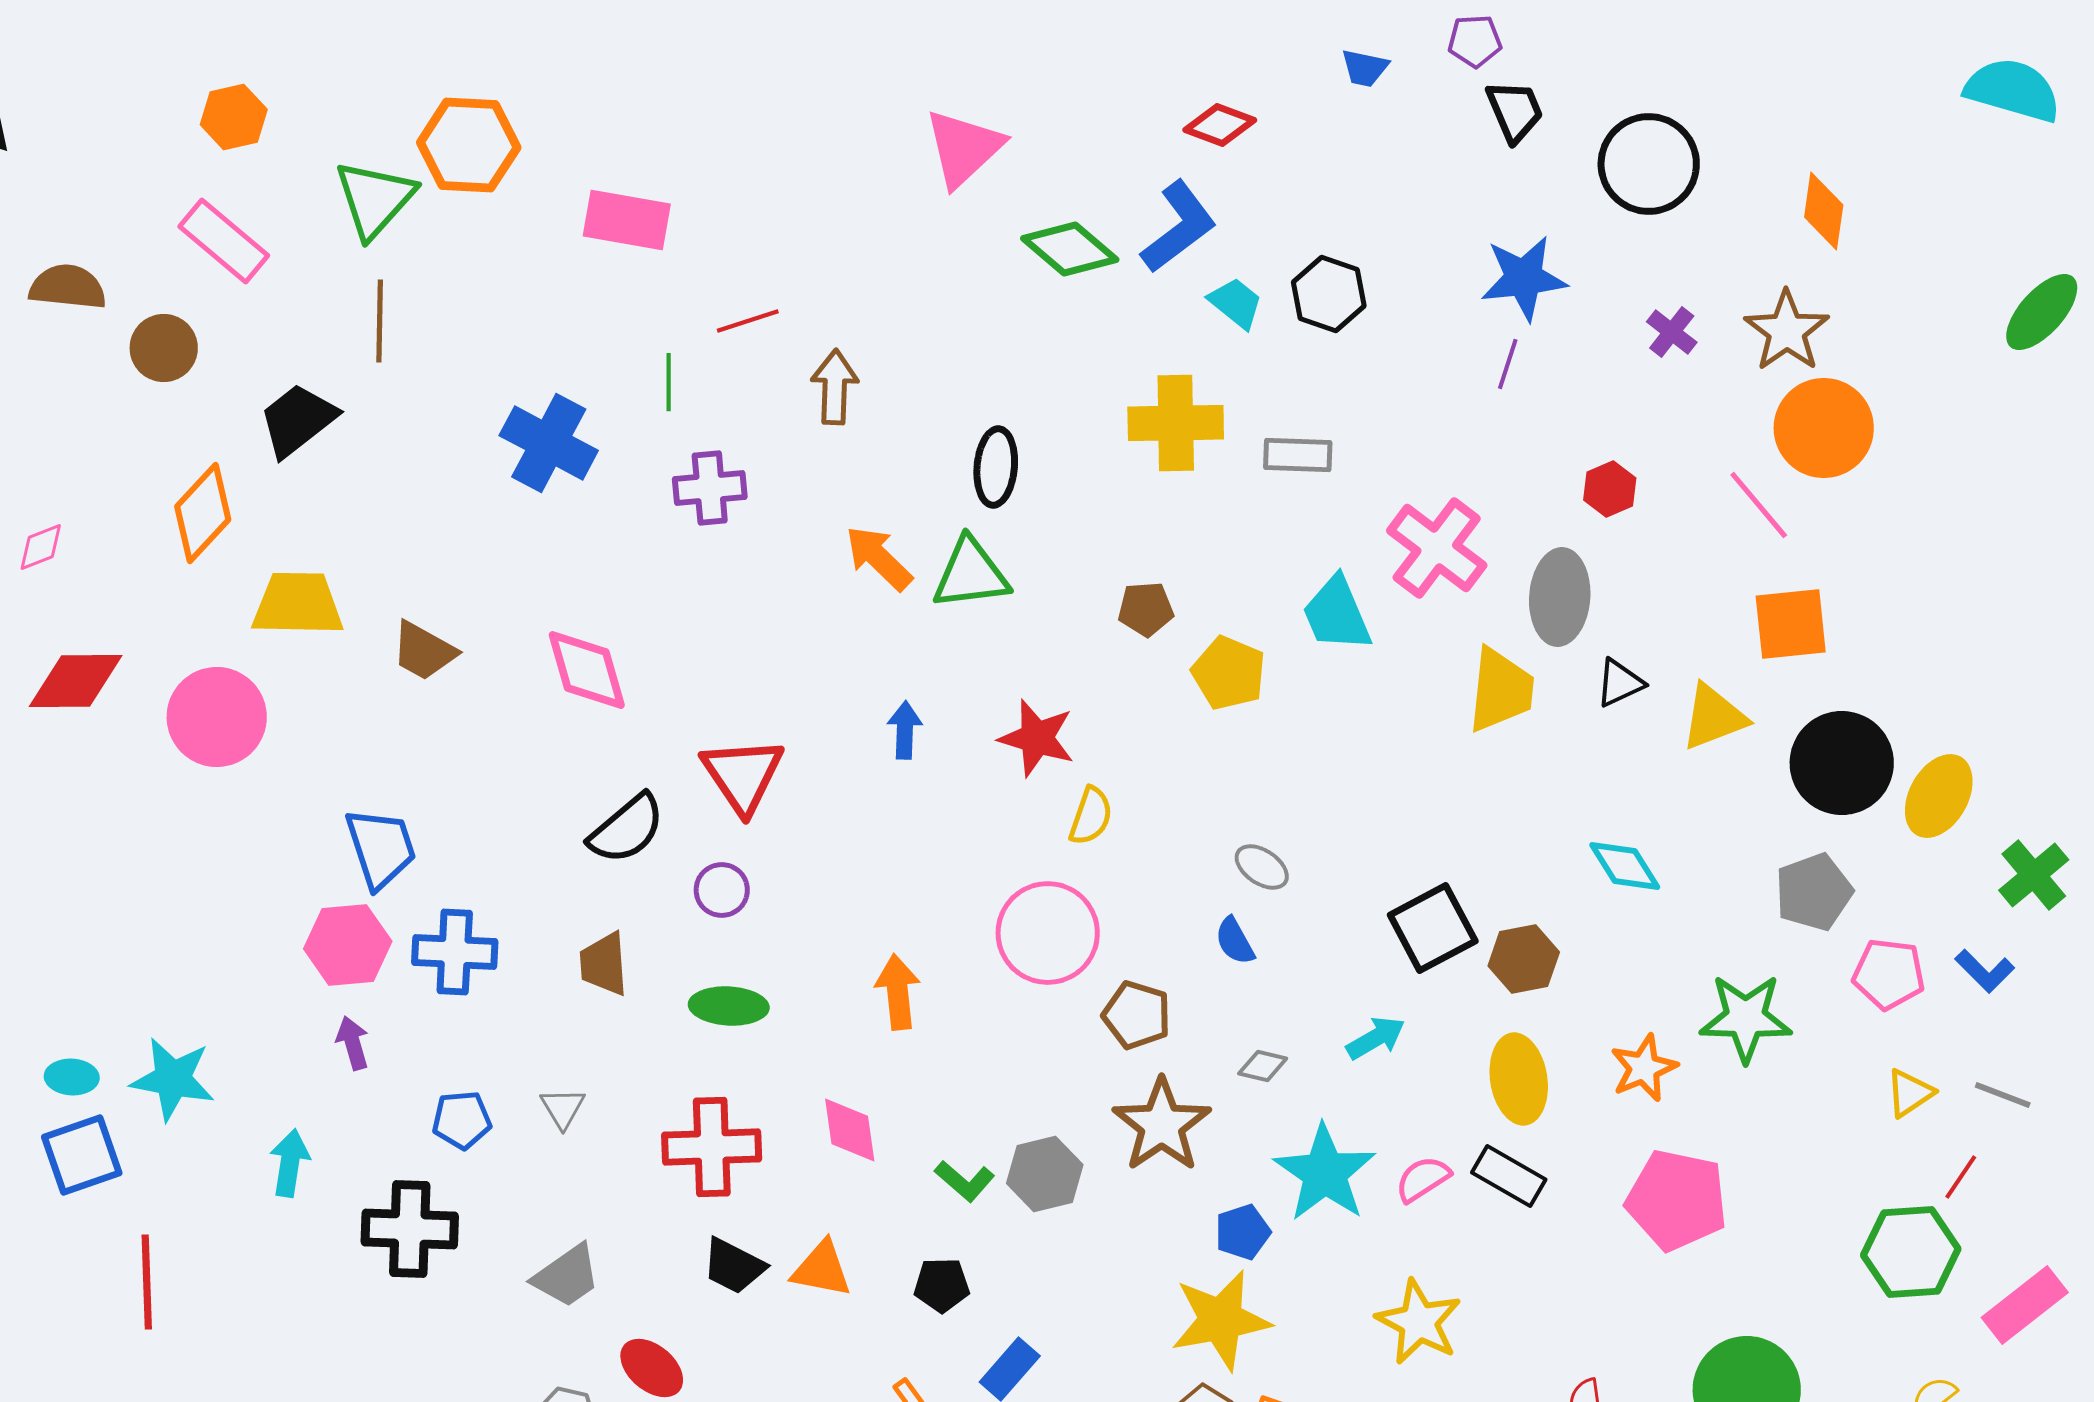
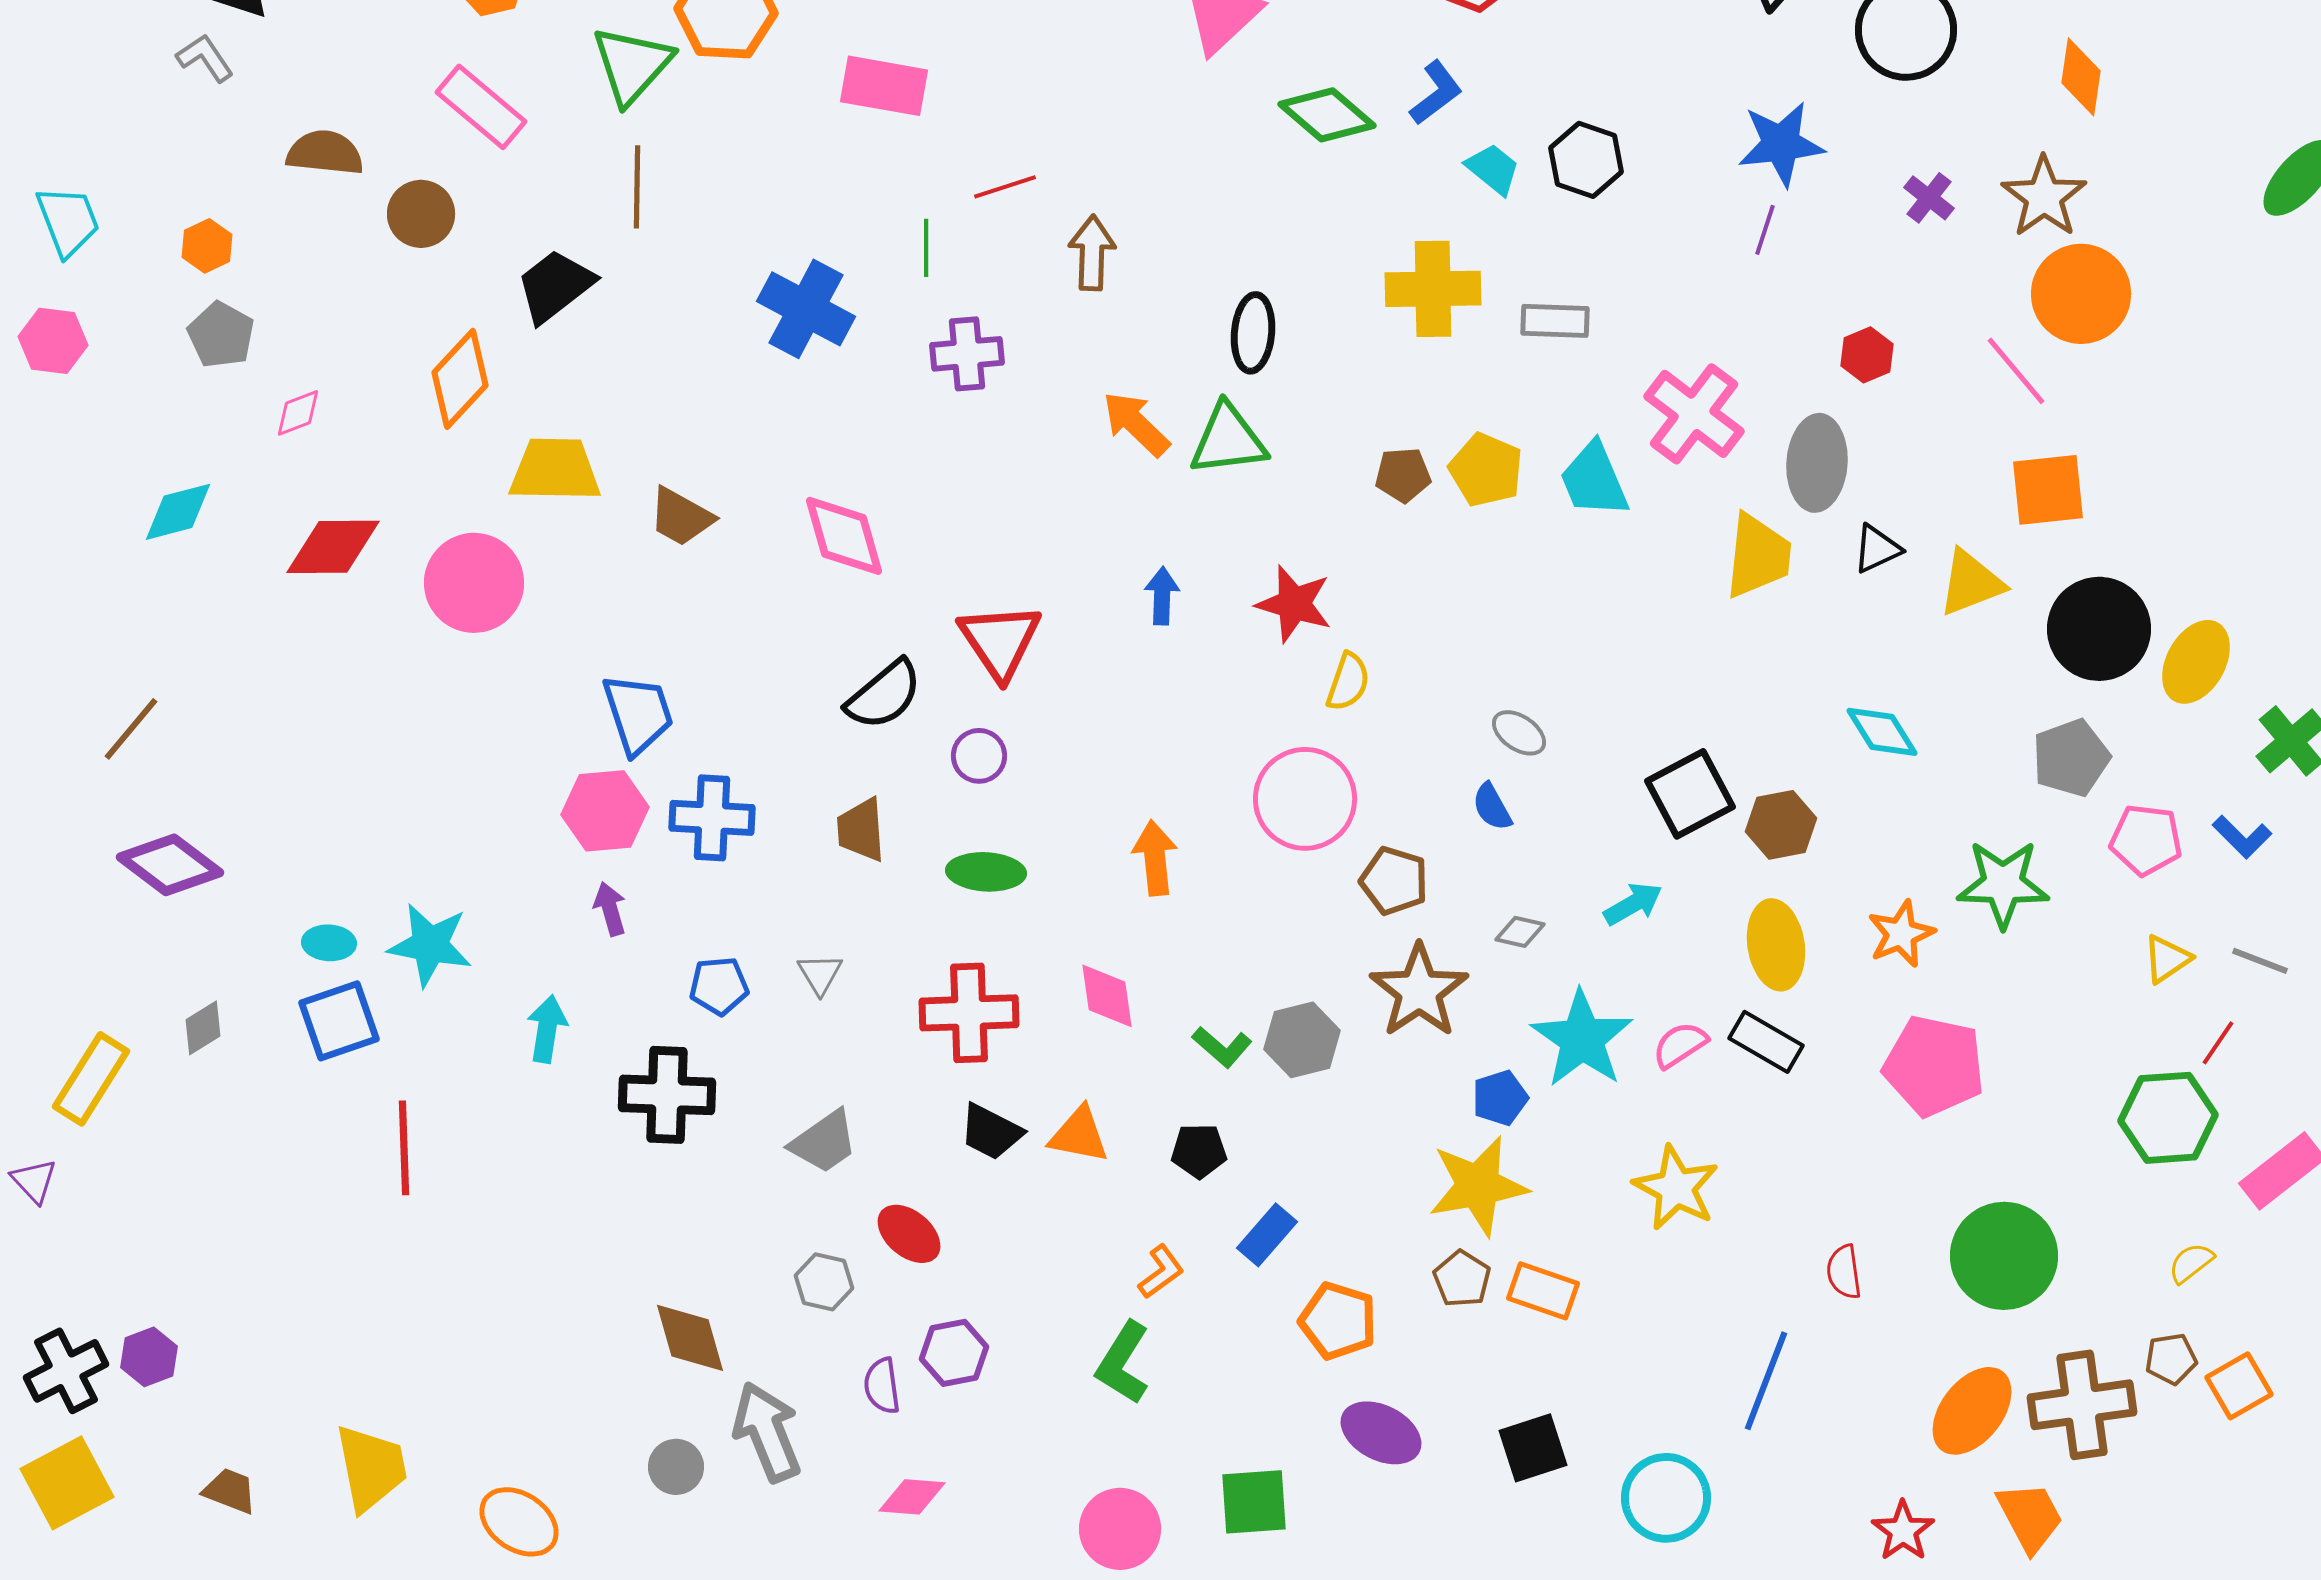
blue L-shape: (1179, 227) -> (1436, 93), size x0.7
yellow pentagon: (1229, 673) -> (1486, 470), moved

